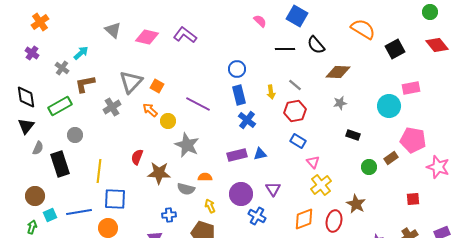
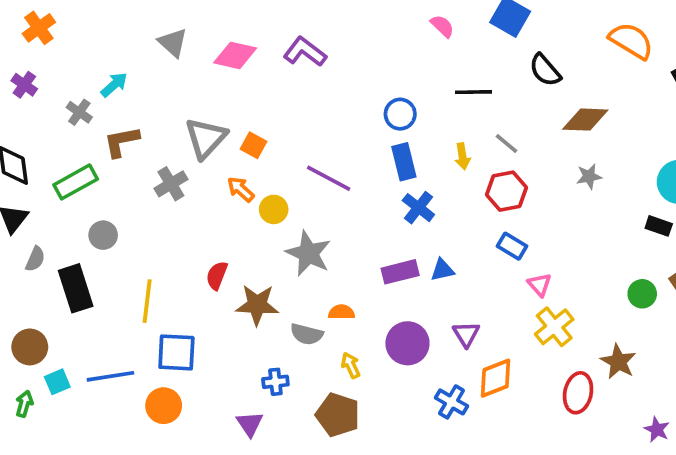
black line: (285, 49) -> (474, 92), moved
black rectangle: (353, 135) -> (659, 226), moved
blue cross: (257, 216) -> (451, 402), moved
orange diamond: (304, 219) -> (496, 378), moved

